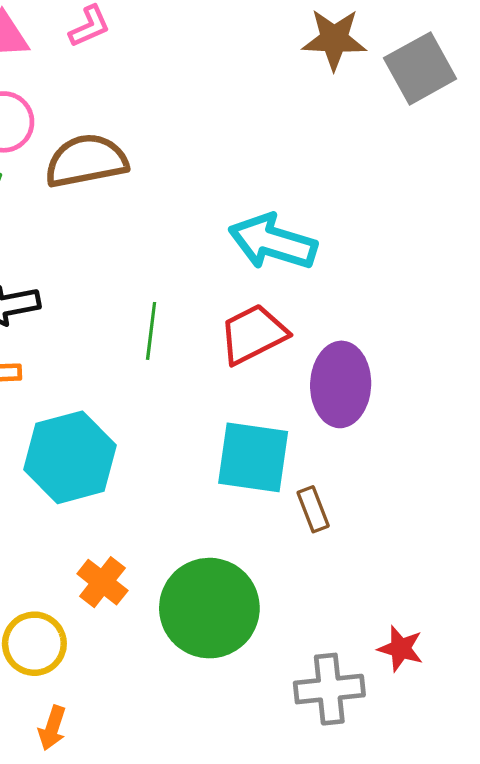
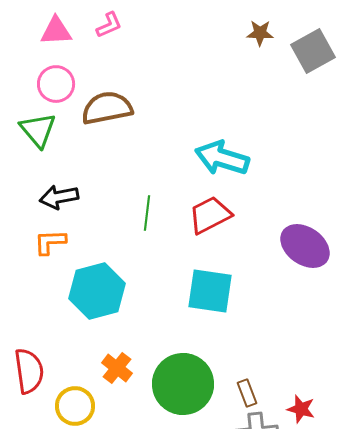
brown star: (334, 39) -> (260, 33), size x0.7
purple ellipse: (341, 384) -> (305, 246), moved, turned -57
brown rectangle: (313, 509) -> (247, 393), moved

